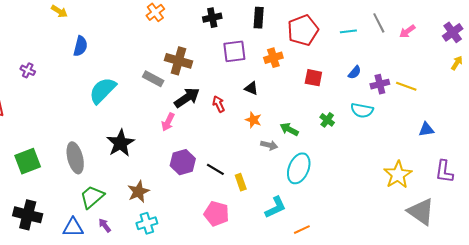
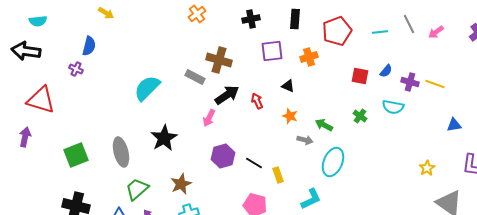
blue semicircle: (80, 46) -> (89, 46), moved
red square: (313, 78) -> (360, 76), moved
purple cross: (380, 84) -> (410, 82), turned 30
yellow star: (398, 175) -> (427, 168), size x0.6

